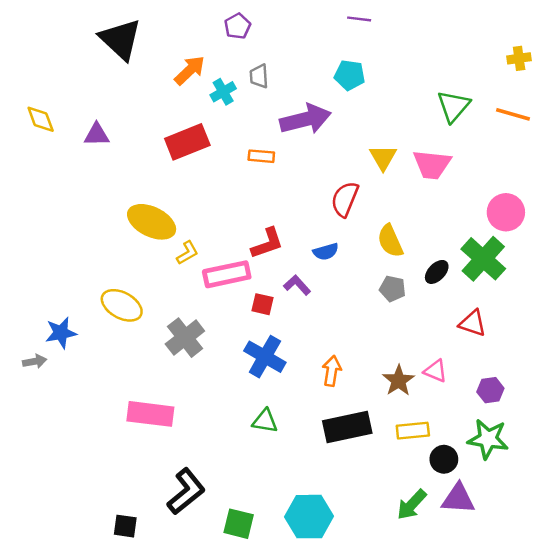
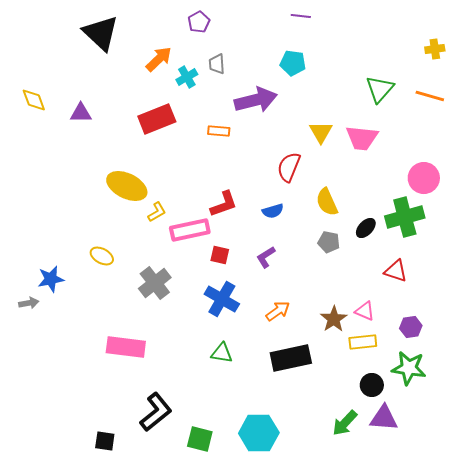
green cross: (483, 259) -> (405, 217), turned 33
purple L-shape: (297, 285) -> (266, 257), moved, turned -80
yellow ellipse: (122, 305) -> (102, 256), size x0.7
orange arrow: (332, 371) -> (278, 311), turned 45
yellow rectangle: (413, 431) -> (363, 342), moved

